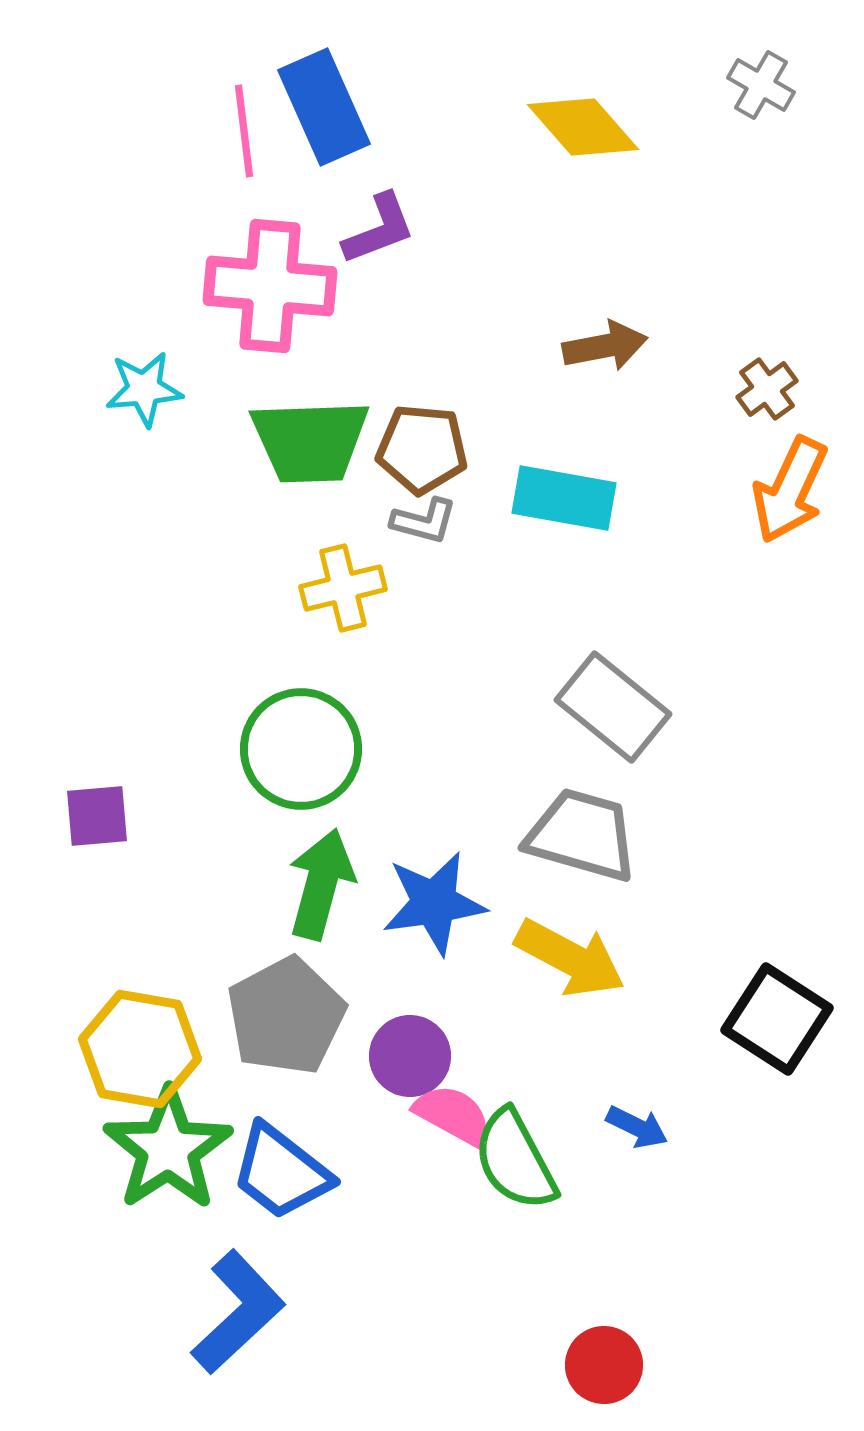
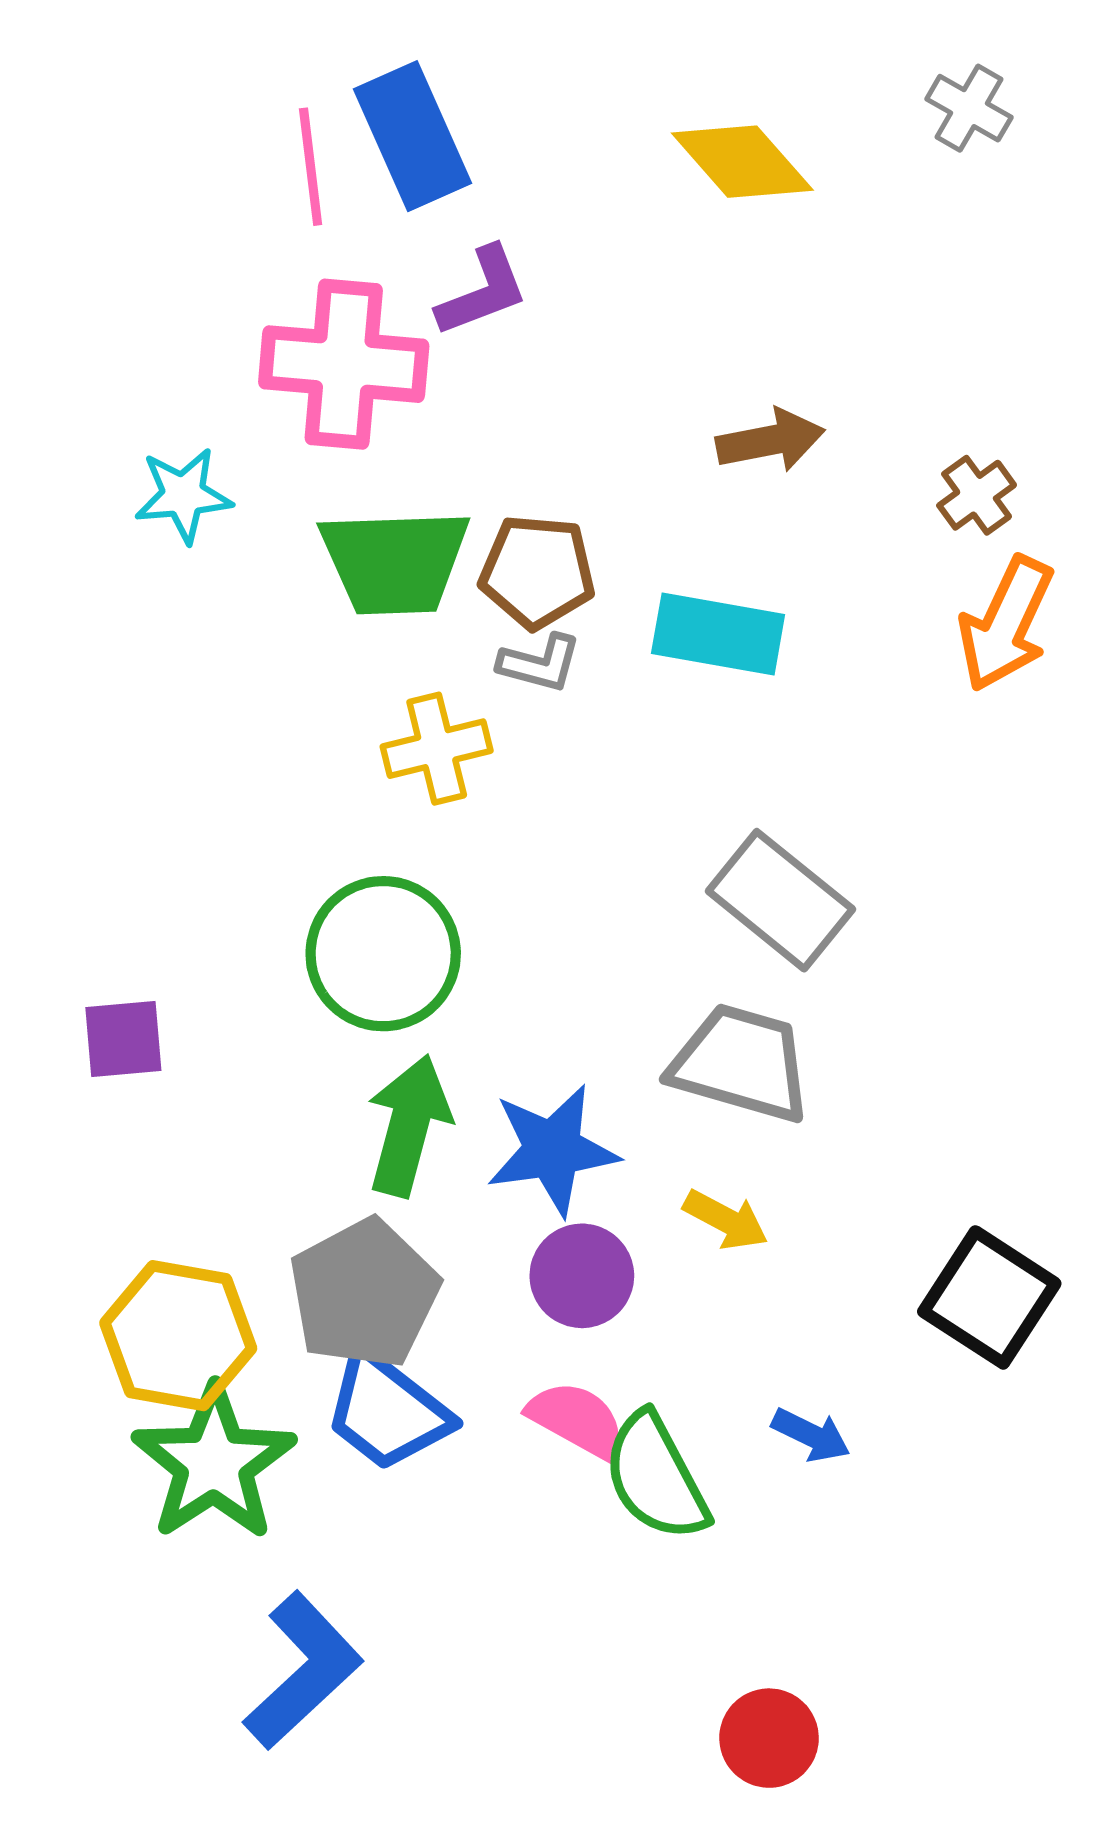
yellow arrow: (570, 958) -> (726, 1220), size x0.6
purple circle: (410, 1056) -> (582, 1276), moved
blue trapezoid: (281, 1172) -> (387, 1411), moved

